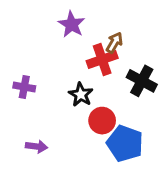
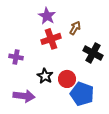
red cross: (102, 60) -> (51, 39), moved
black star: (81, 95) -> (45, 76), moved
purple arrow: (36, 146) -> (24, 96), size x1.5

